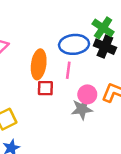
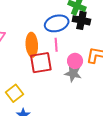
red square: (45, 88) -> (41, 63), size x1.6
gray star: (82, 109) -> (73, 73), turned 30

